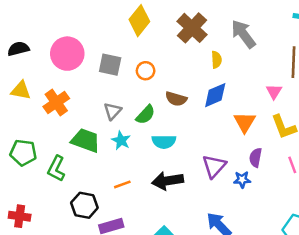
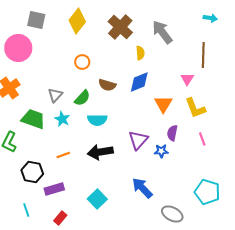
gray square: (110, 65) -> (36, 20), moved

